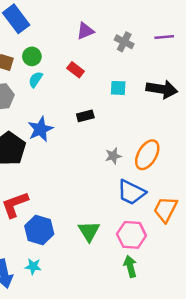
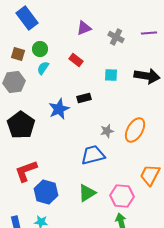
blue star: (40, 129) -> (59, 109), moved
blue trapezoid: (131, 192) -> (93, 155), moved, turned 140
green triangle: (89, 231) -> (87, 193), turned 30

